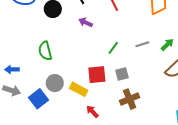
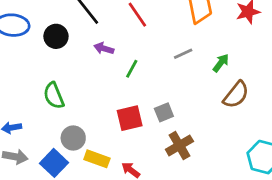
gray line: (142, 44) -> (183, 54), moved
green line: (113, 48) -> (132, 69), moved
yellow rectangle: (79, 89) -> (97, 159), moved

